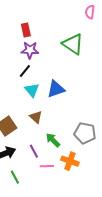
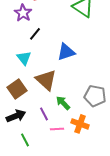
purple star: (30, 50) -> (23, 13), moved, turned 30
cyan triangle: (32, 90) -> (24, 58), moved
brown triangle: (36, 117) -> (46, 80), size x1.6

